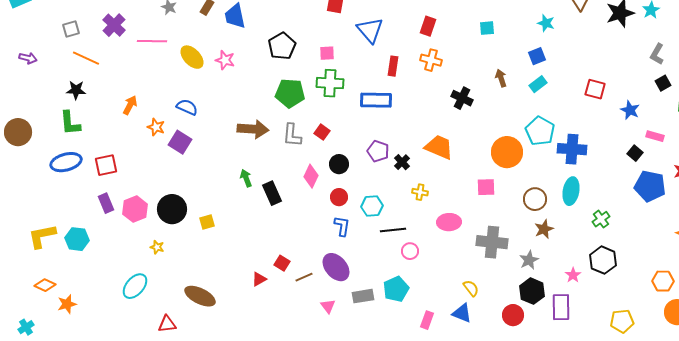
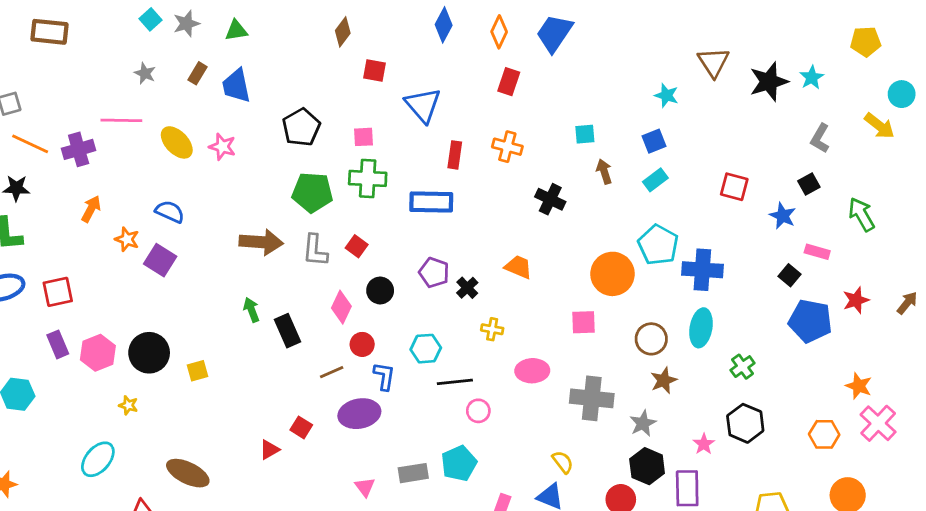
purple cross: (114, 25) -> (79, 149), moved, turned 30
red rectangle: (428, 26) -> (509, 82), moved
cyan square: (487, 28) -> (585, 134), moved
black square: (663, 83) -> (809, 184), moved
orange trapezoid: (439, 147) -> (518, 267), size x0.7
red circle: (339, 197) -> (362, 344), moved
purple ellipse: (336, 267) -> (359, 414), moved, turned -60
brown line: (304, 277) -> (332, 372), moved
orange hexagon: (663, 281) -> (824, 434), moved

